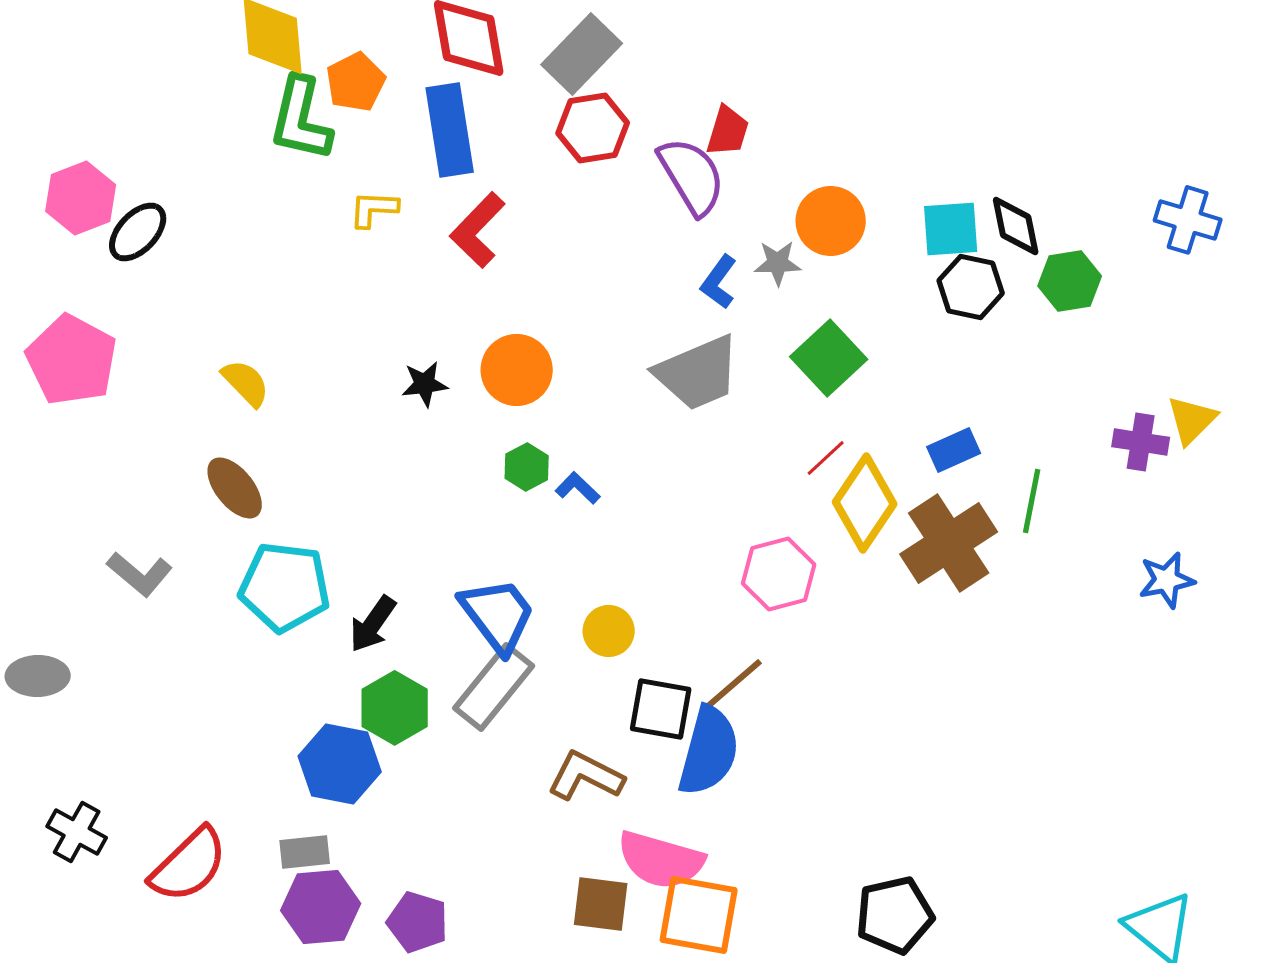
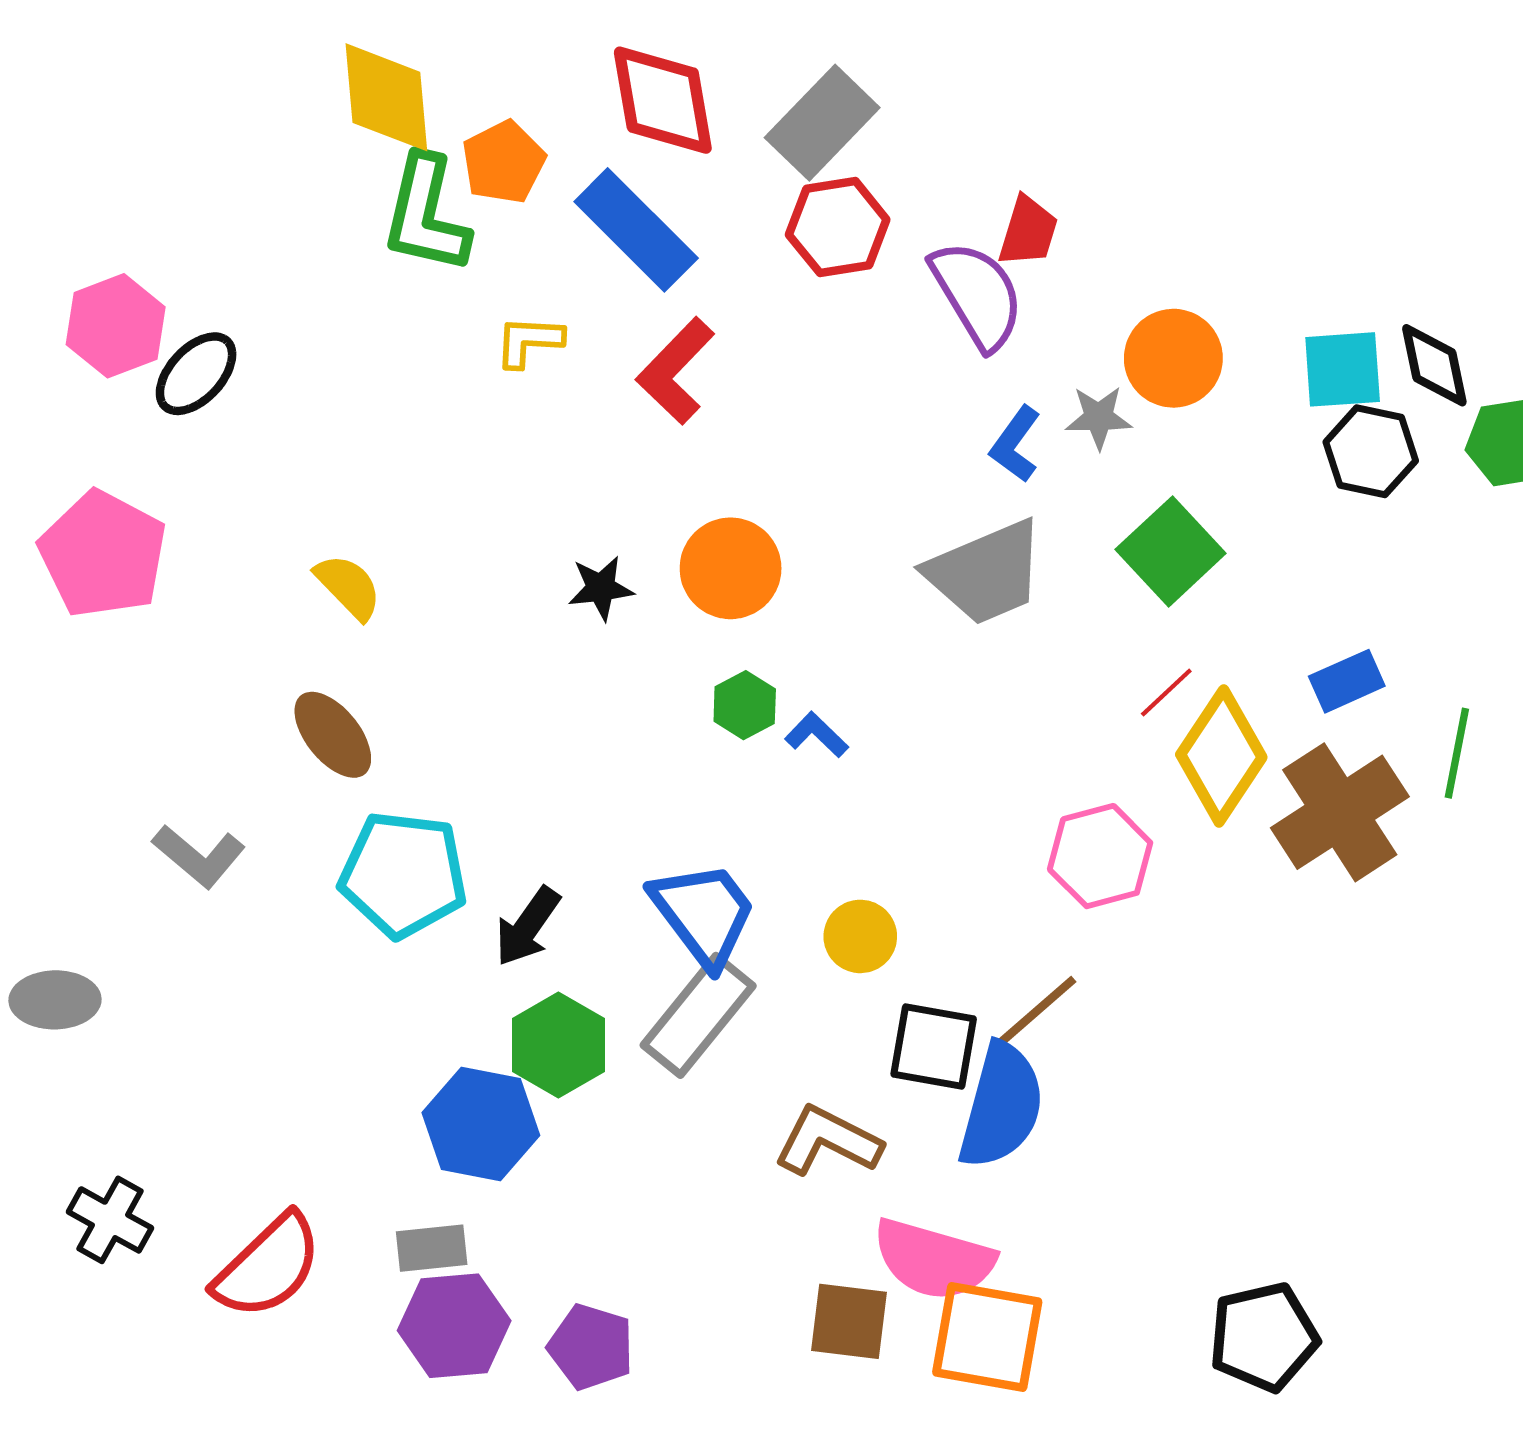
blue rectangle: (450, 130) -> (636, 230), turned -36

